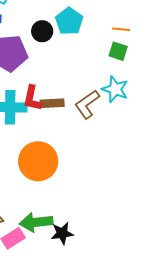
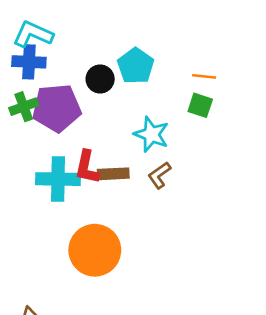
cyan star: (115, 89) -> (151, 134), moved
brown L-shape: (87, 104) -> (159, 175), size x0.7

